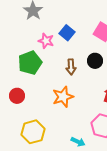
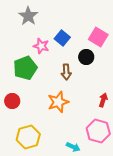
black circle: (95, 61) -> (86, 57), moved

